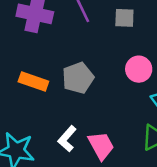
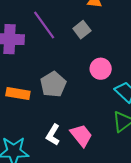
gray square: (124, 18) -> (82, 30), turned -30

